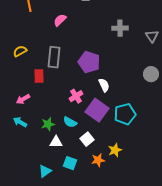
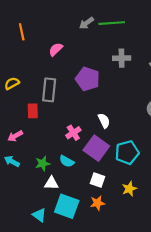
purple pentagon: (89, 62) -> (88, 79), moved
white square: (87, 139) -> (97, 180), moved, turned -32
yellow star: (115, 150) -> (129, 189), moved
cyan square: (70, 163) -> (67, 206), size x1.6
cyan triangle: (45, 171) -> (39, 215), turned -48

